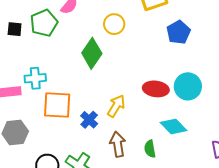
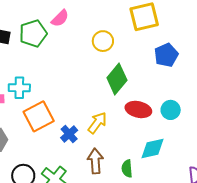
green diamond: (92, 53) -> (117, 79), moved
cyan circle: (188, 86) -> (171, 110), size x0.7
orange square: (57, 105) -> (39, 116), turned -36
cyan diamond: (173, 126) -> (153, 148), turned -64

